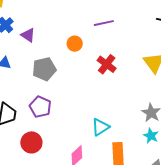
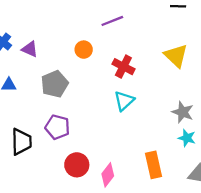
cyan triangle: (100, 127) -> (124, 101), moved
red circle: (31, 142) -> (77, 165), moved

